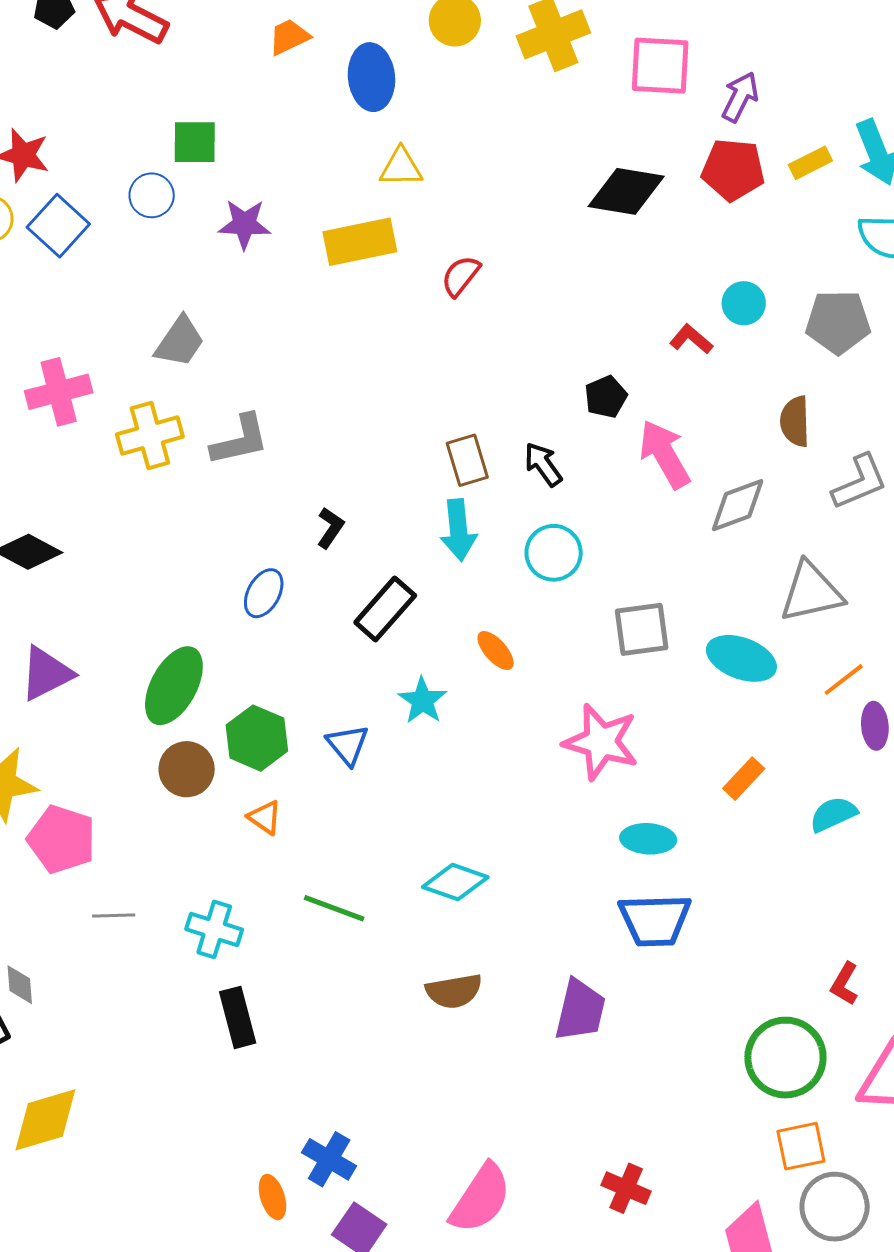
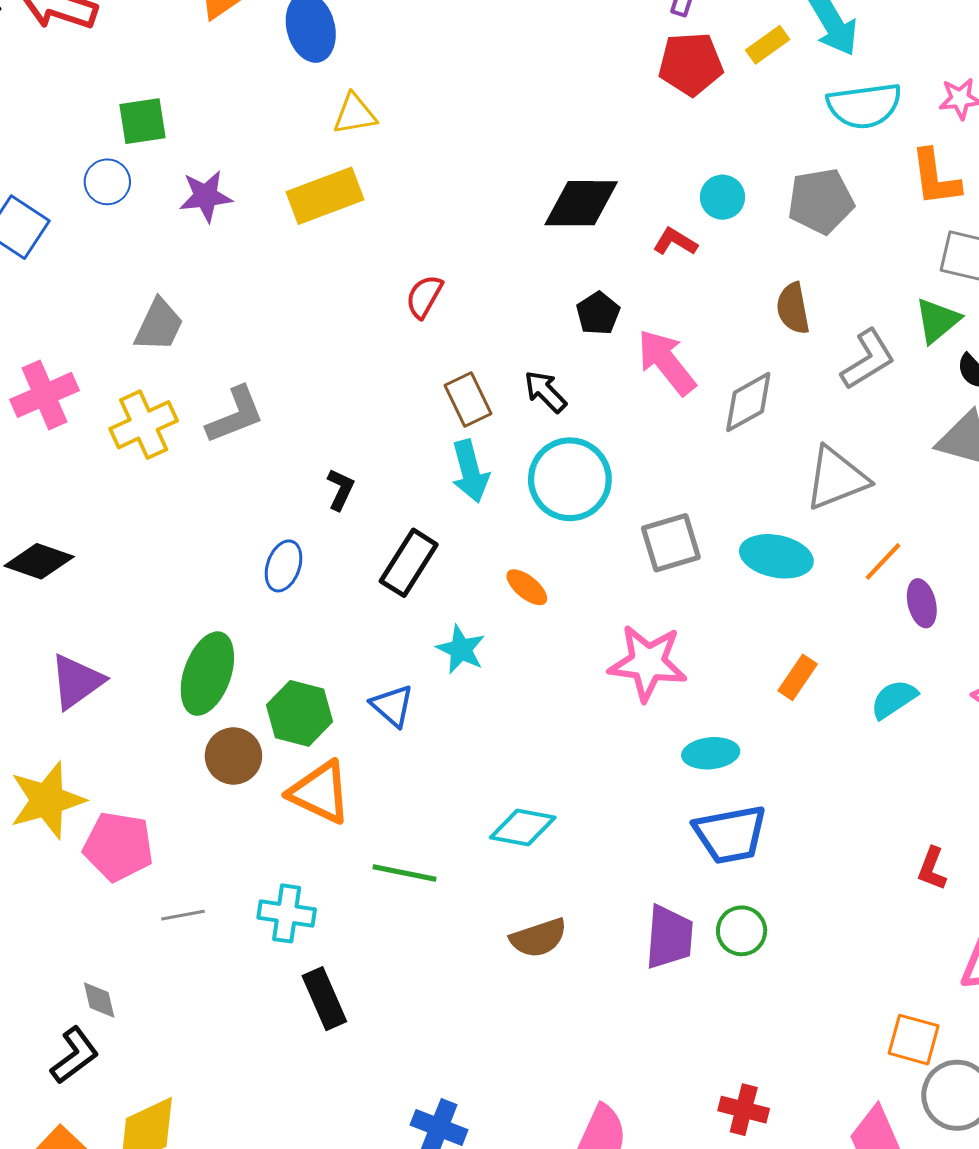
black diamond: (626, 191) -> (581, 203), moved
red semicircle: (461, 276) -> (424, 296), moved
cyan circle: (554, 553) -> (570, 479), size x1.4
orange triangle: (265, 817) -> (320, 792), size x1.8
green circle: (785, 1058) -> (742, 931), moved, size x0.6
orange square: (801, 1146) -> (914, 1040), turned 36

